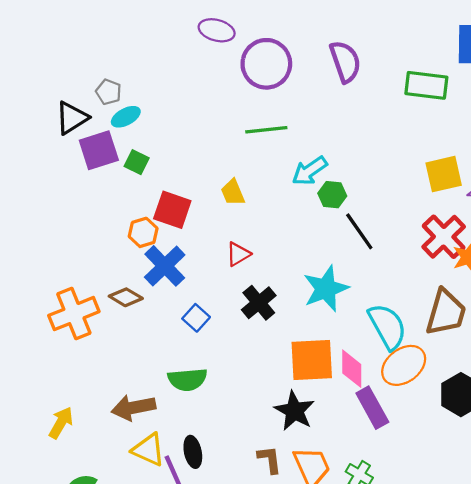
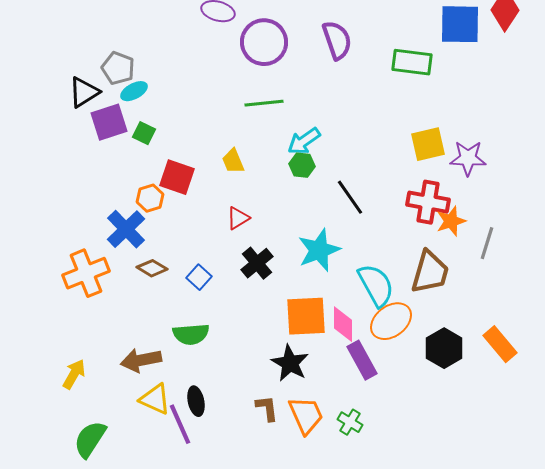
gray pentagon: (109, 92) -> (118, 68), size x1.4
green hexagon: (332, 195) -> (302, 165), moved
red cross: (444, 237) -> (428, 202), turned -36
blue cross: (165, 266) -> (126, 229), moved
brown diamond: (126, 297) -> (152, 268), moved

